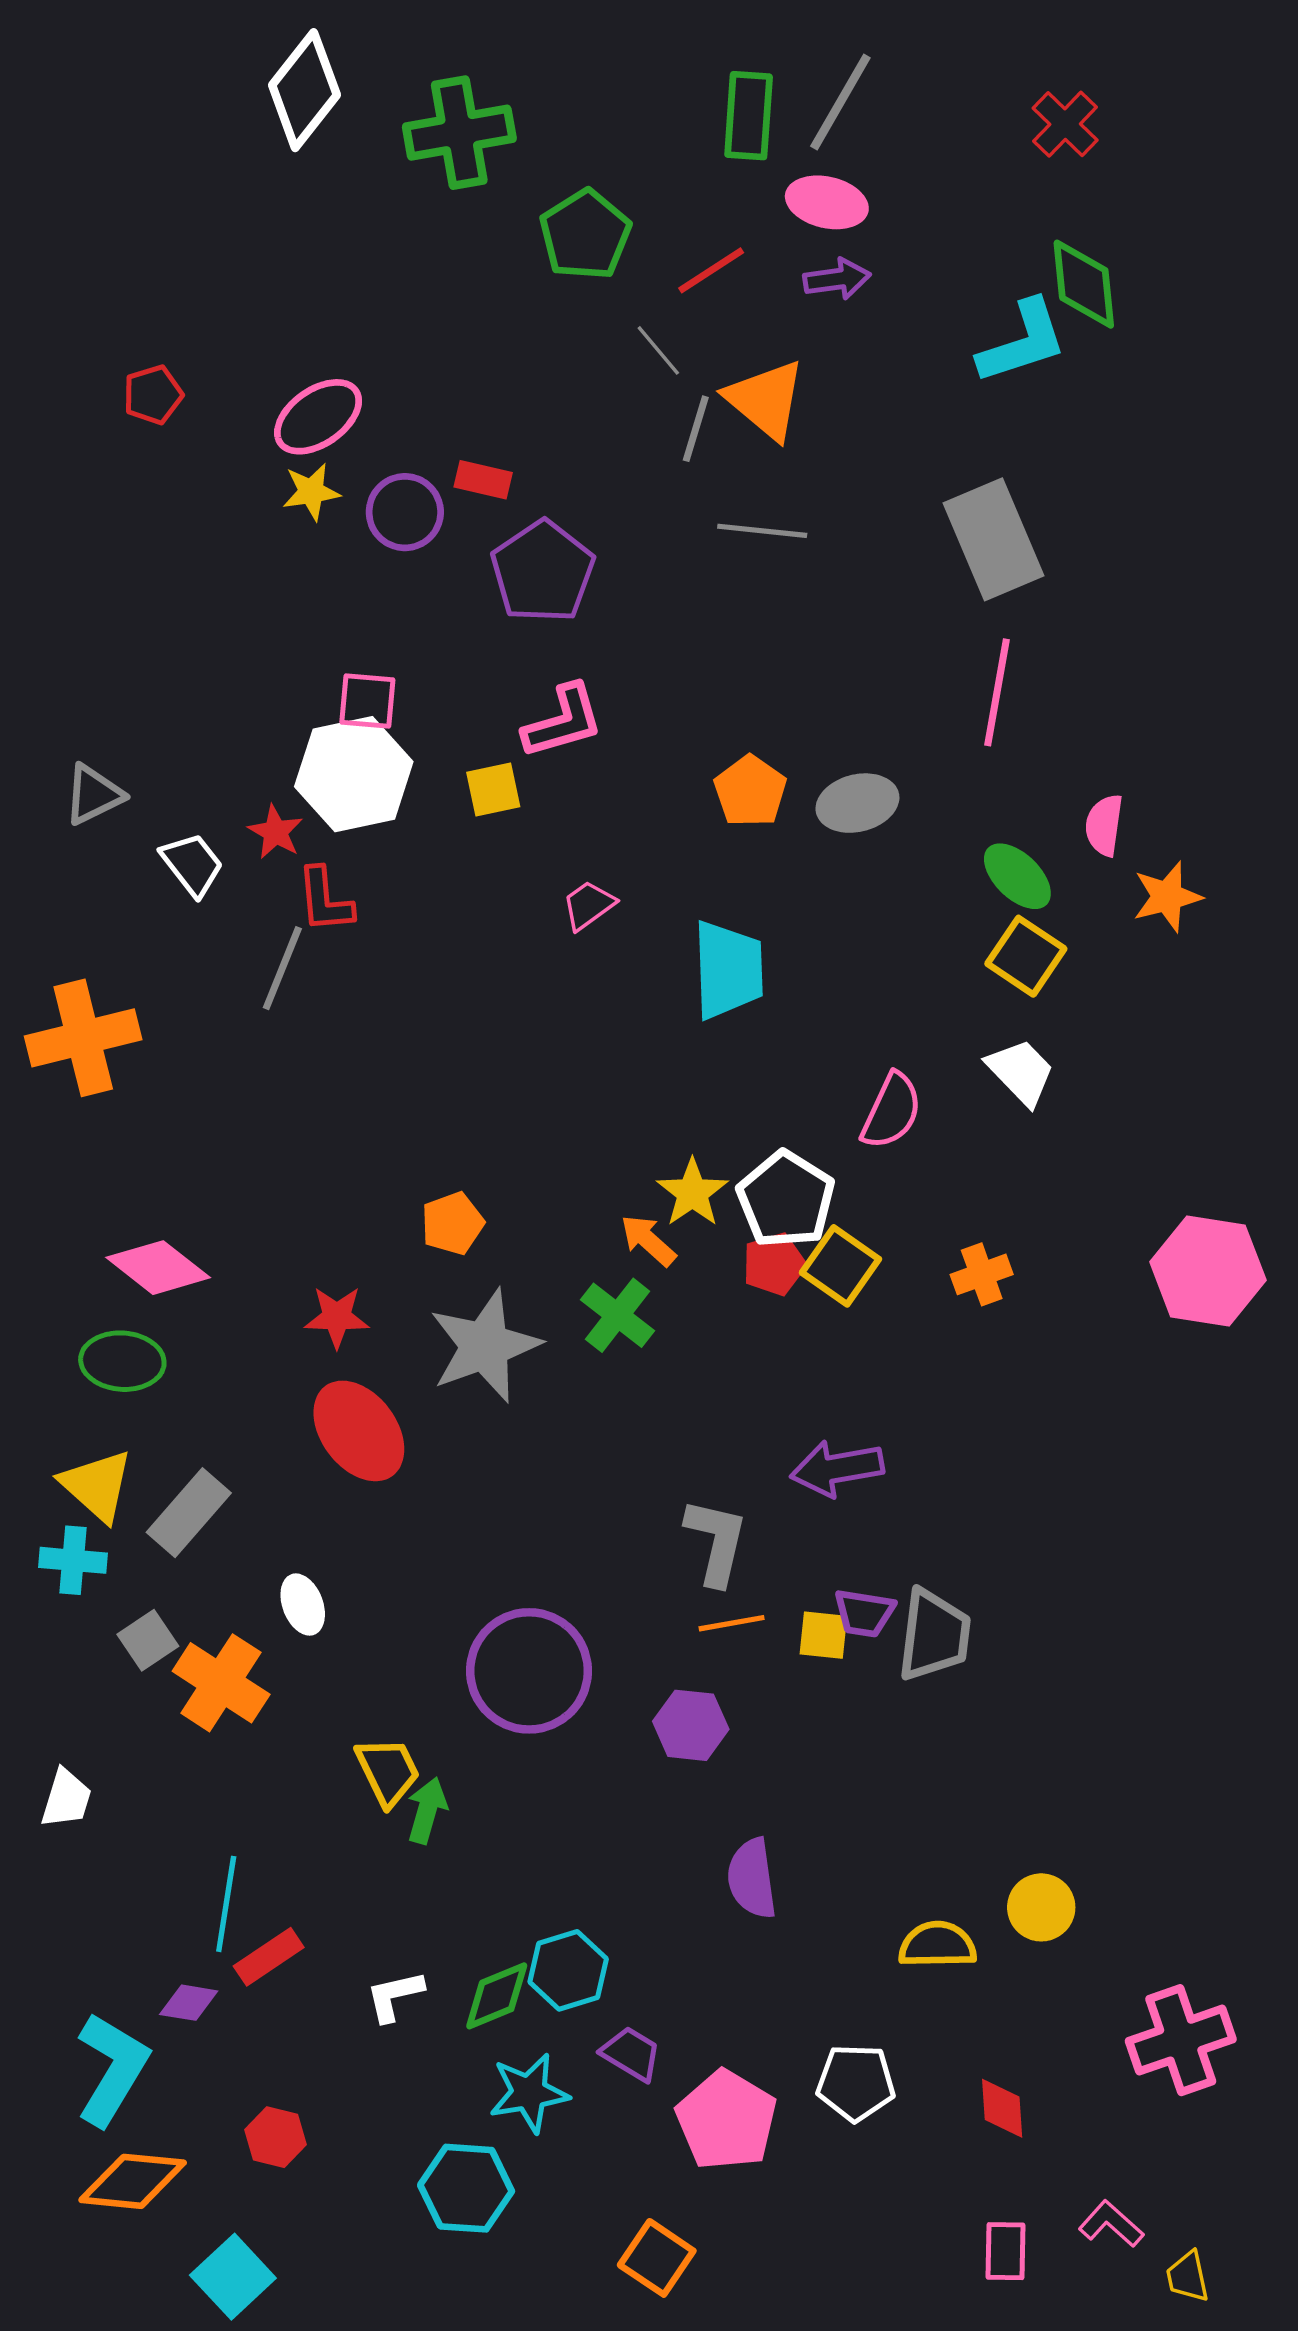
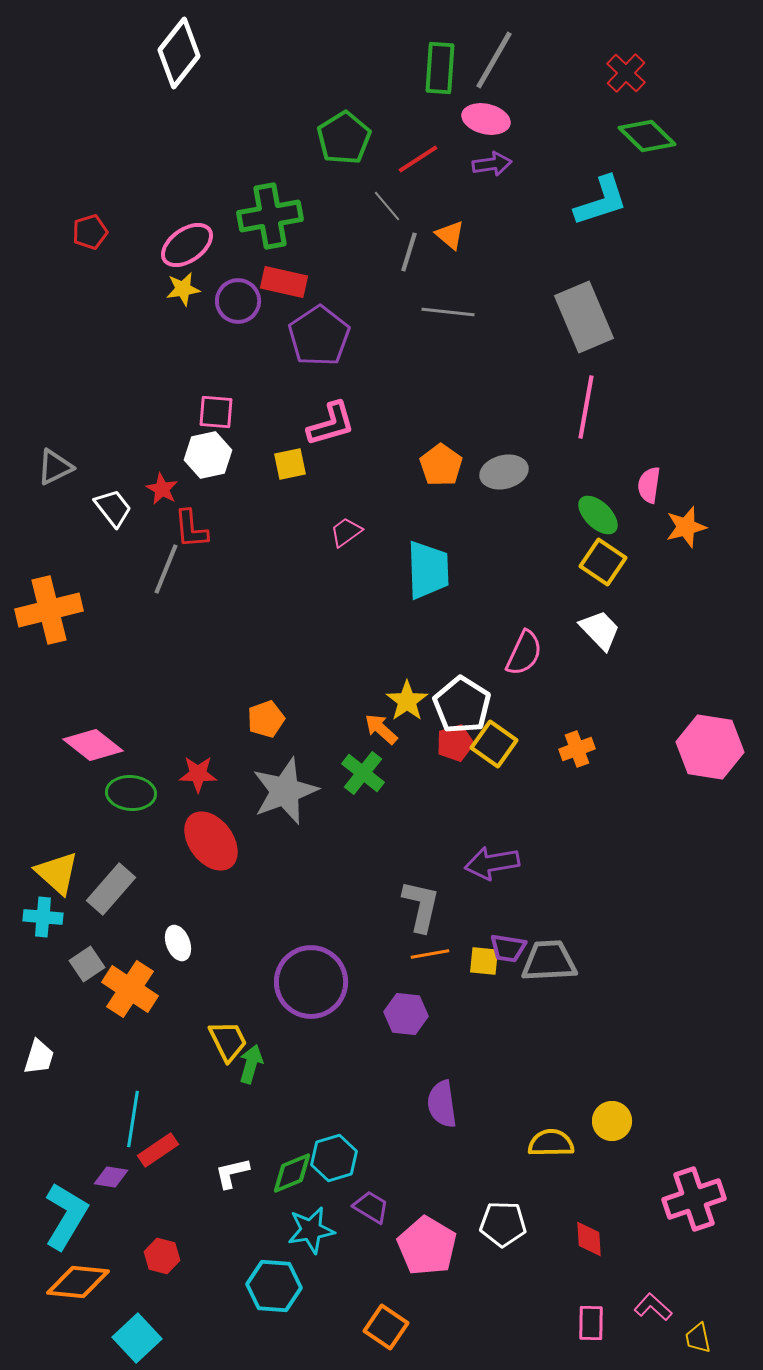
green cross: (459, 133) -> (270, 216), moved
green diamond: (1084, 284) -> (647, 136), moved, turned -40
orange triangle: (766, 400) -> (450, 235), size x0.6
red rectangle: (483, 480) -> (284, 282), size x1.4
white hexagon: (354, 774) -> (208, 455), size x0.7
green ellipse: (122, 1361) -> (131, 793), moved
gray trapezoid: (934, 1635) -> (549, 961), turned -100

